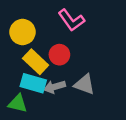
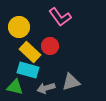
gray triangle: (84, 84) -> (71, 82), moved, turned -36
gray arrow: (55, 87) -> (46, 88), moved

